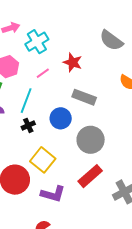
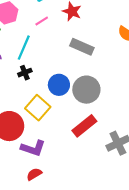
blue circle: (61, 118) -> (59, 85), moved
purple L-shape: (53, 194) -> (33, 148), moved

